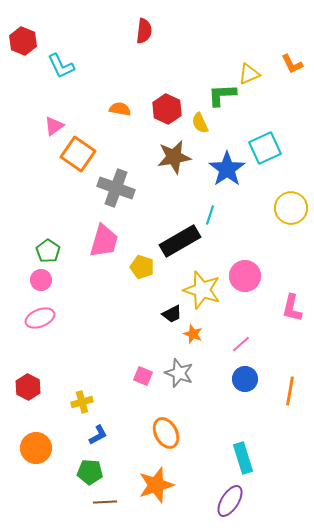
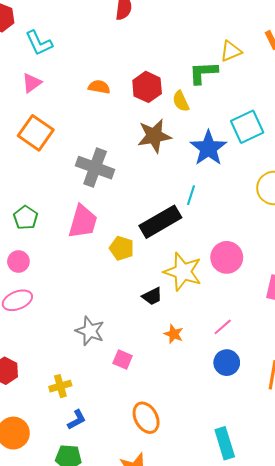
pink triangle: (54, 126) -> (32, 83), moved
orange square: (78, 154) -> (36, 133), moved
green pentagon: (48, 251) -> (26, 218), moved
orange star: (193, 334) -> (174, 334), moved
gray star: (179, 373) -> (90, 331), moved

